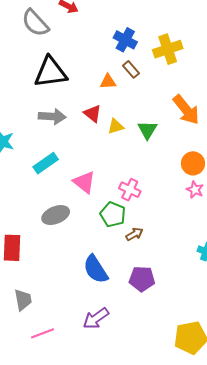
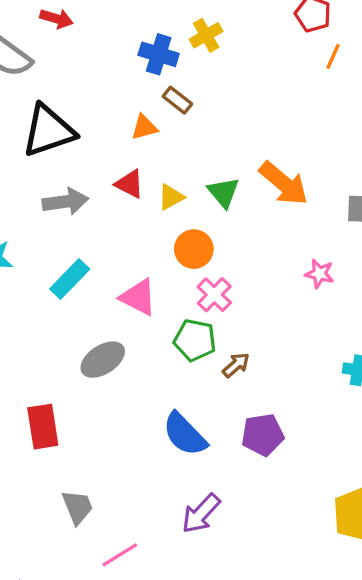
yellow cross: (168, 49) -> (206, 35), moved, size x0.7
orange arrow: (186, 110) -> (284, 183), moved
orange circle: (193, 163) -> (194, 249), moved
pink cross: (130, 190) -> (214, 295), turned 30

